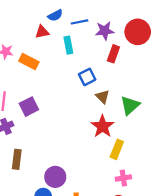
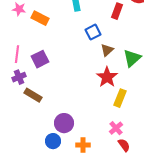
brown triangle: (103, 97) -> (107, 50), turned 32
brown rectangle: (17, 159) -> (33, 95), moved, turned -66
pink cross: (123, 178) -> (116, 128), moved, turned -32

